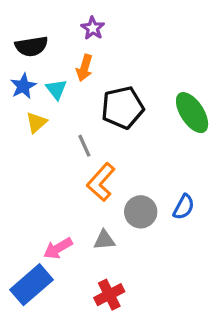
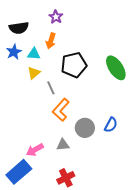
cyan triangle: (56, 89) -> (34, 54), turned -48
yellow triangle: (36, 122) -> (34, 73), moved

